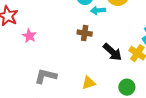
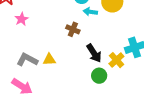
yellow triangle: (89, 83) -> (49, 60), moved
green circle: (127, 87) -> (99, 76), moved

